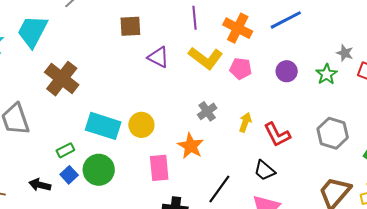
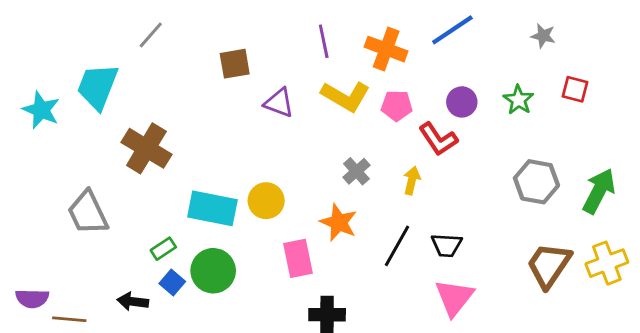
gray star: (345, 53) -> (543, 36), moved
red L-shape: (277, 135) -> (438, 139), moved
black trapezoid: (264, 171) -> (447, 245), turned -30
black line: (219, 189) -> (397, 246), moved

